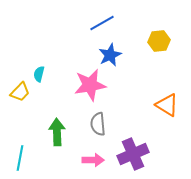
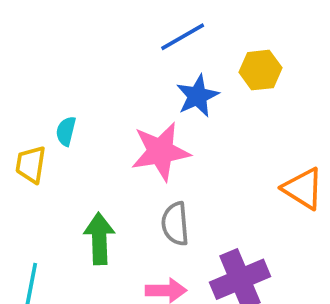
yellow hexagon: (159, 41) -> (260, 70), moved
yellow trapezoid: (20, 92) -> (31, 164), turned 145

